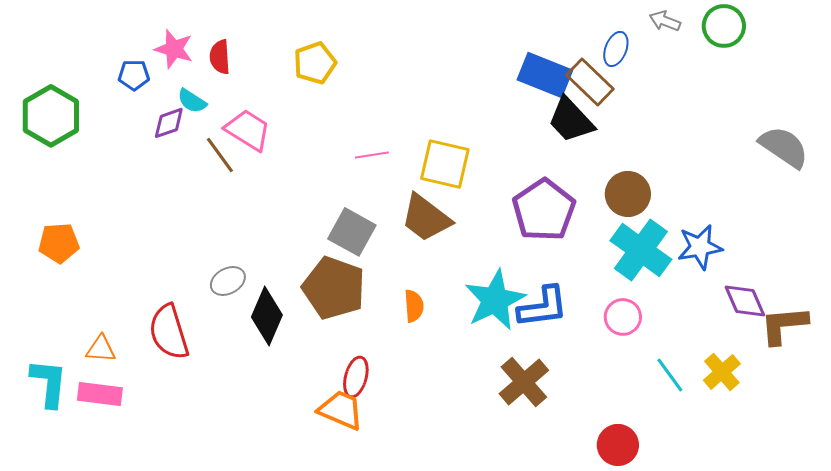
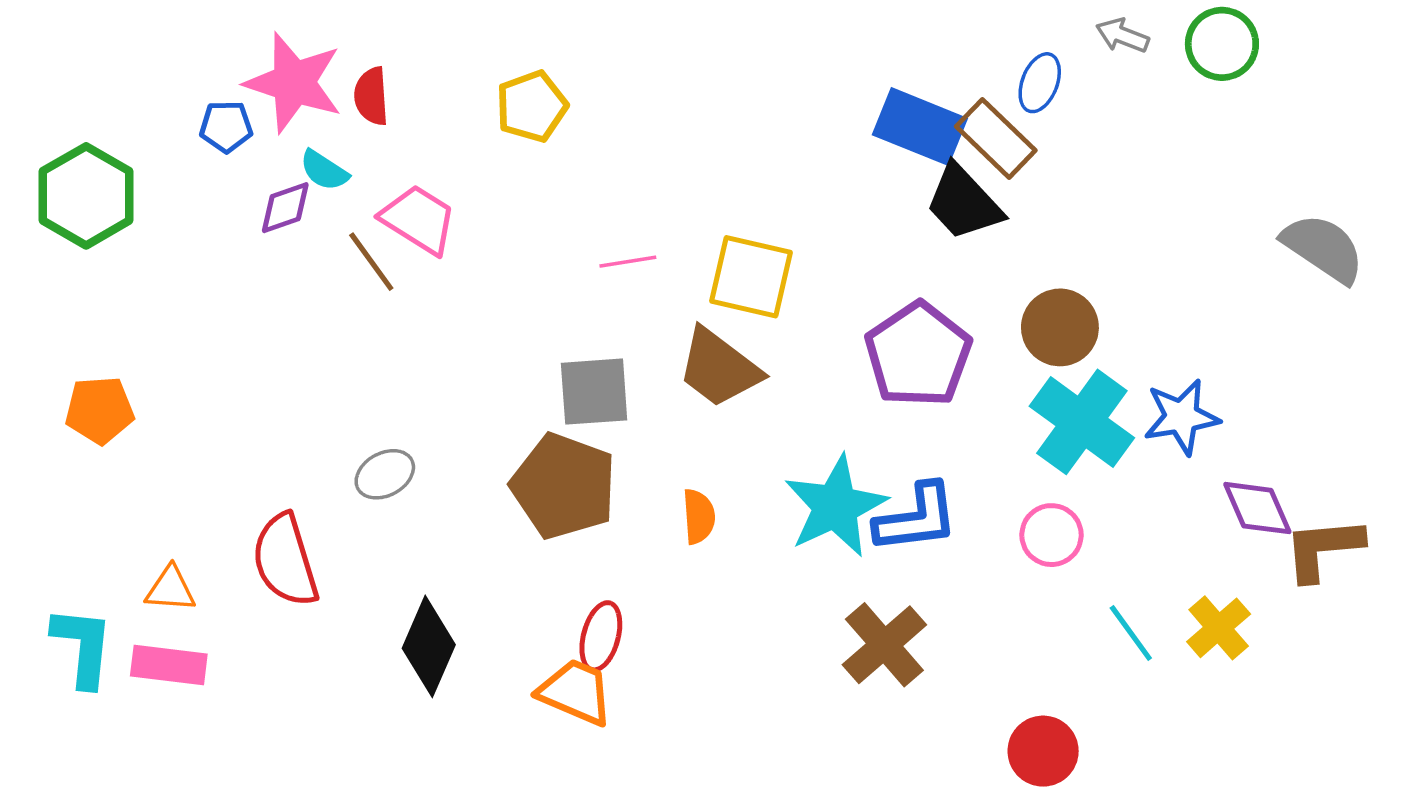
pink star: (174, 49) -> (294, 83), size x1.5
gray square: (352, 232) -> (594, 392), turned -33
black diamond: (267, 316) -> (429, 646), moved

